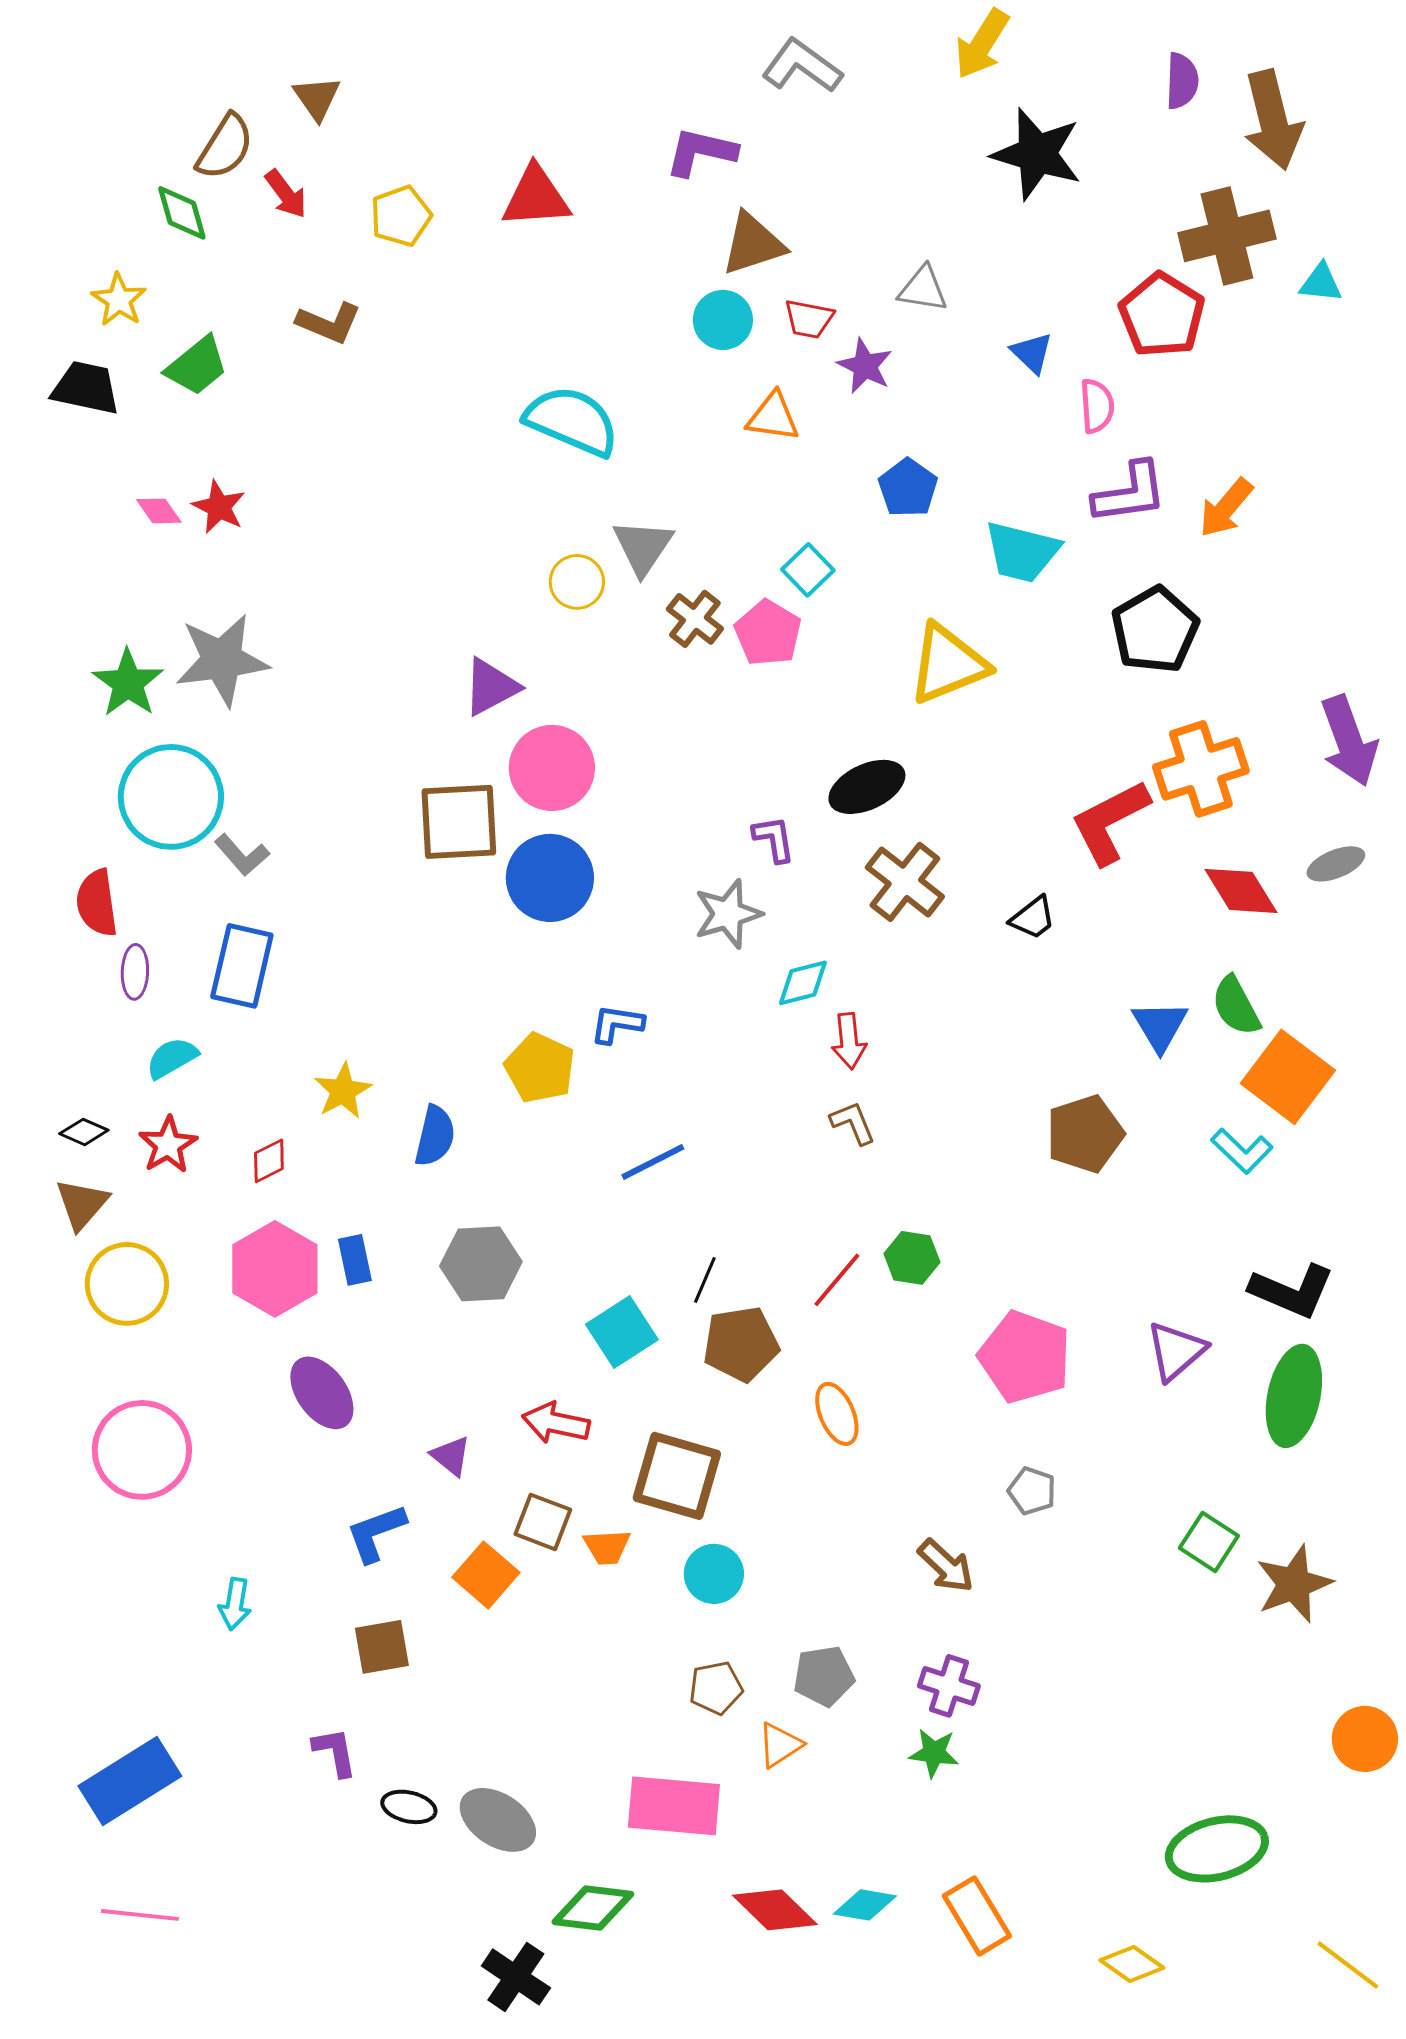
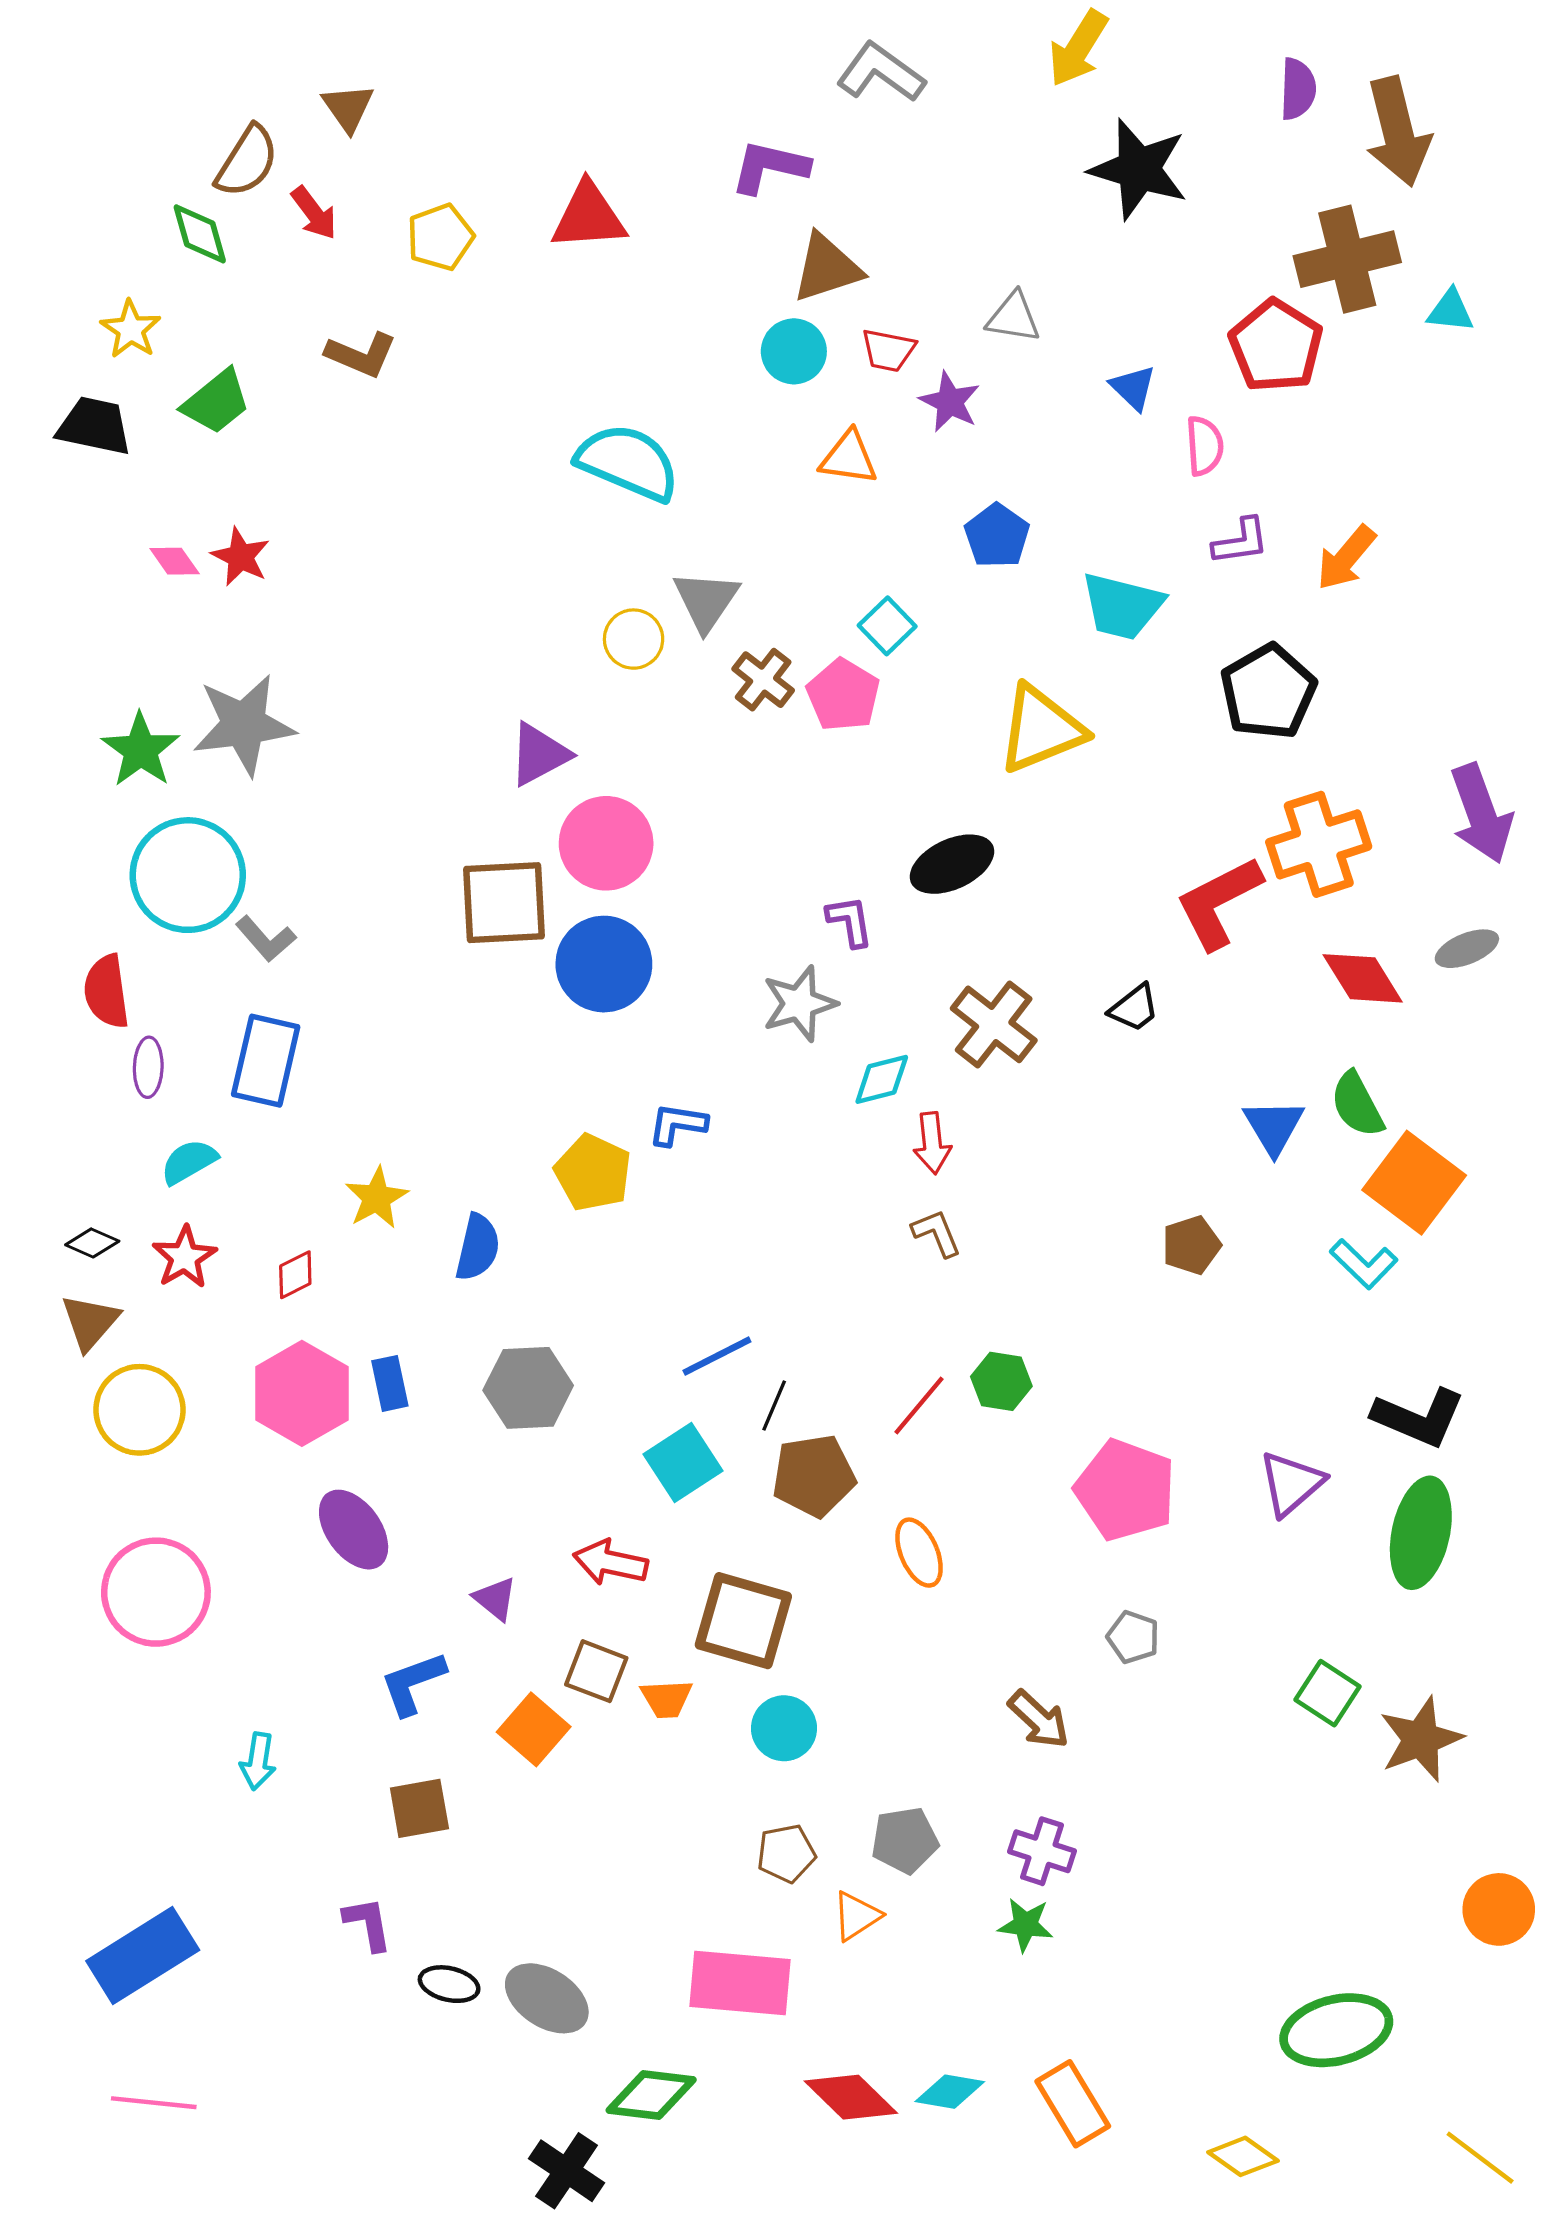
purple L-shape: (1130, 493) -> (1241, 541), size x0.7
brown cross: (905, 882) -> (994, 1024), moved
brown pentagon: (1085, 1134) -> (1191, 1245), size x0.7
blue line: (653, 1162) -> (717, 1356), moved

